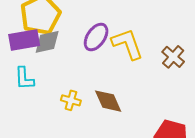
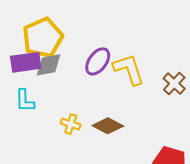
brown diamond: (108, 101) -> (108, 126), turned -40

